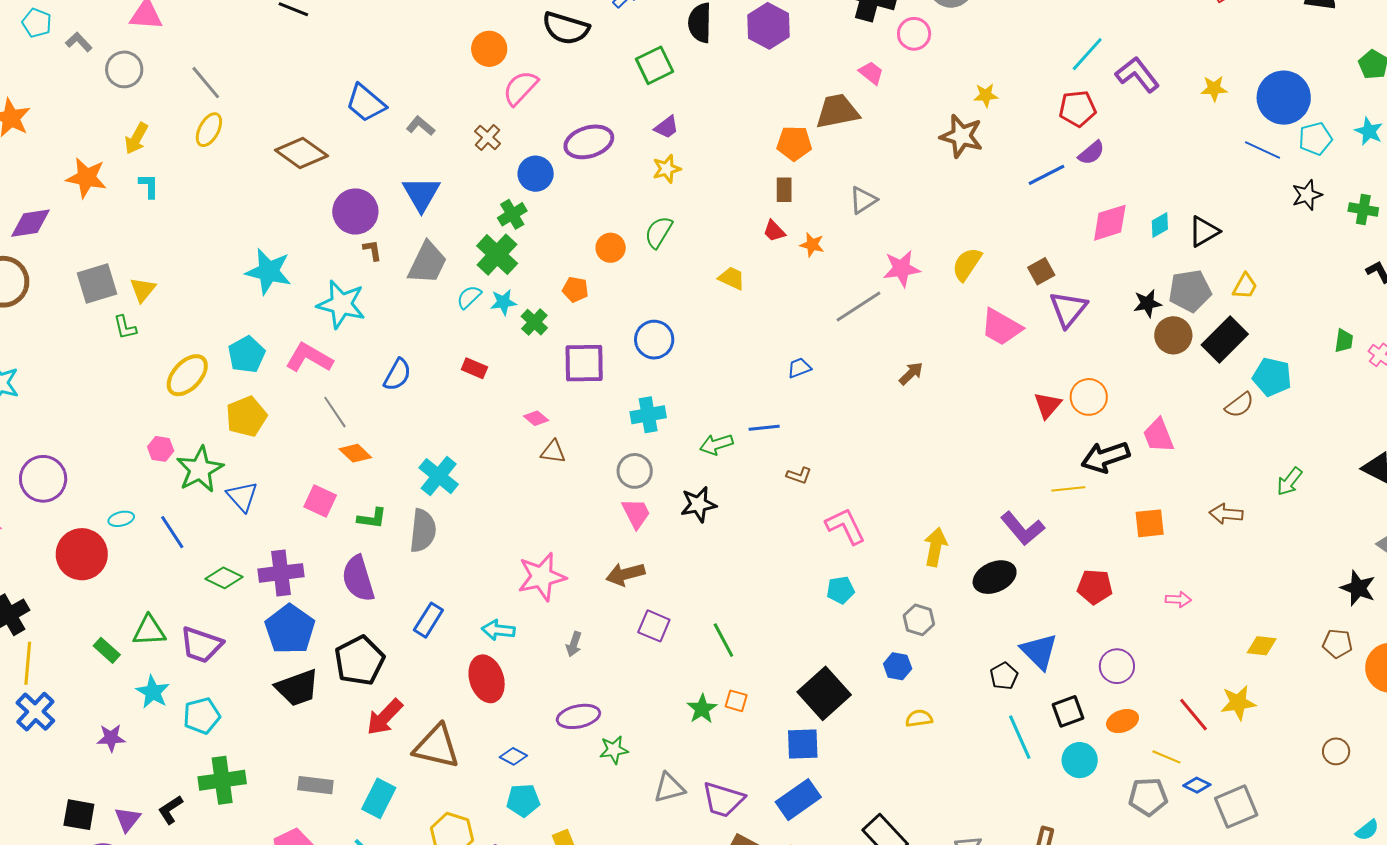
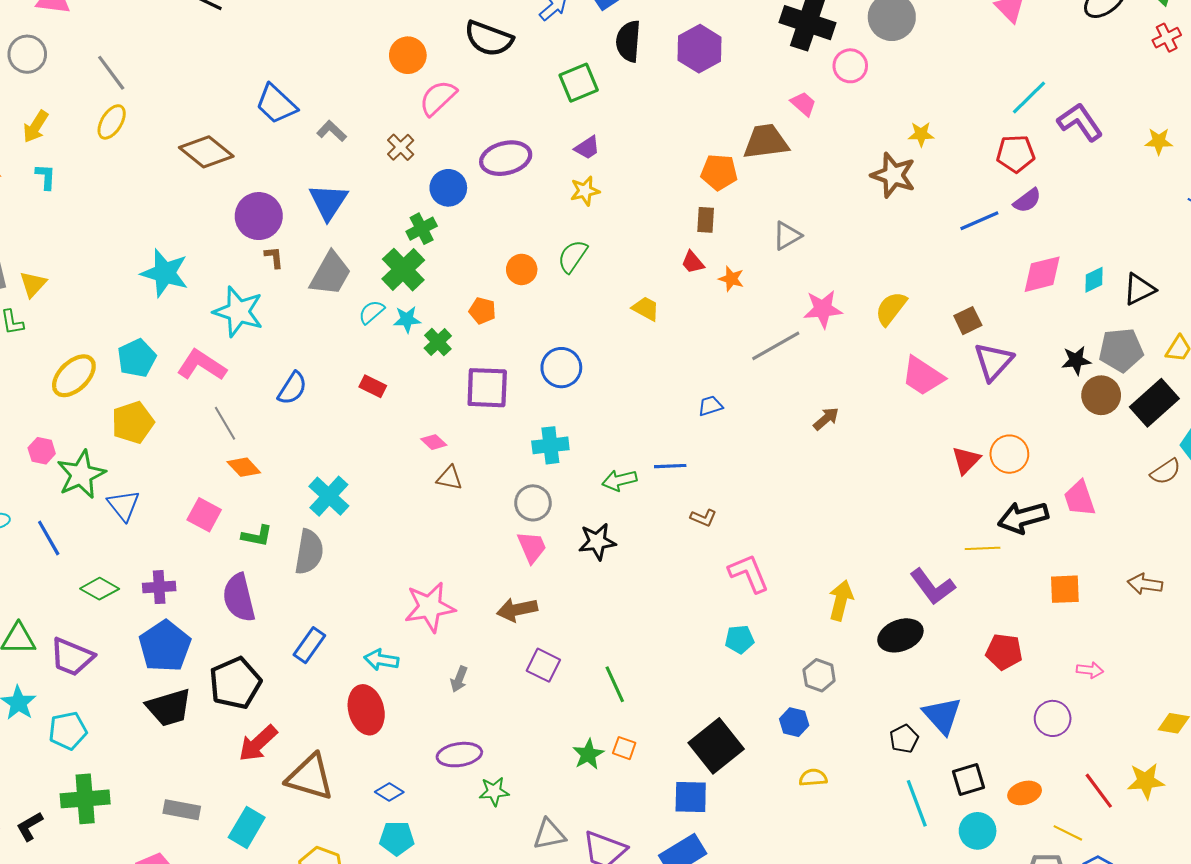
purple cross: (281, 573) -> (159, 587), size x0.7
purple circle: (1117, 666) -> (1053, 718), moved

